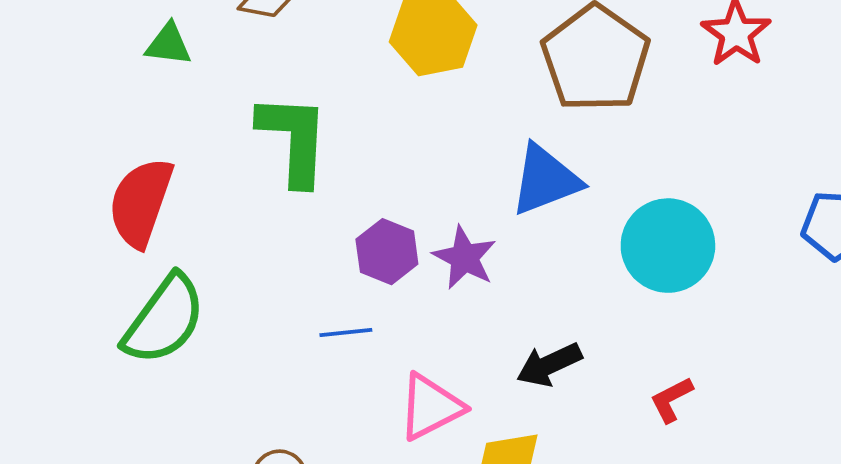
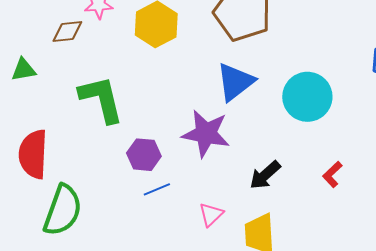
purple hexagon: (387, 252) -> (144, 155), moved
purple star: (465, 258) -> (206, 133), size x1.4
pink triangle: (431, 407) -> (211, 214), size x0.7

